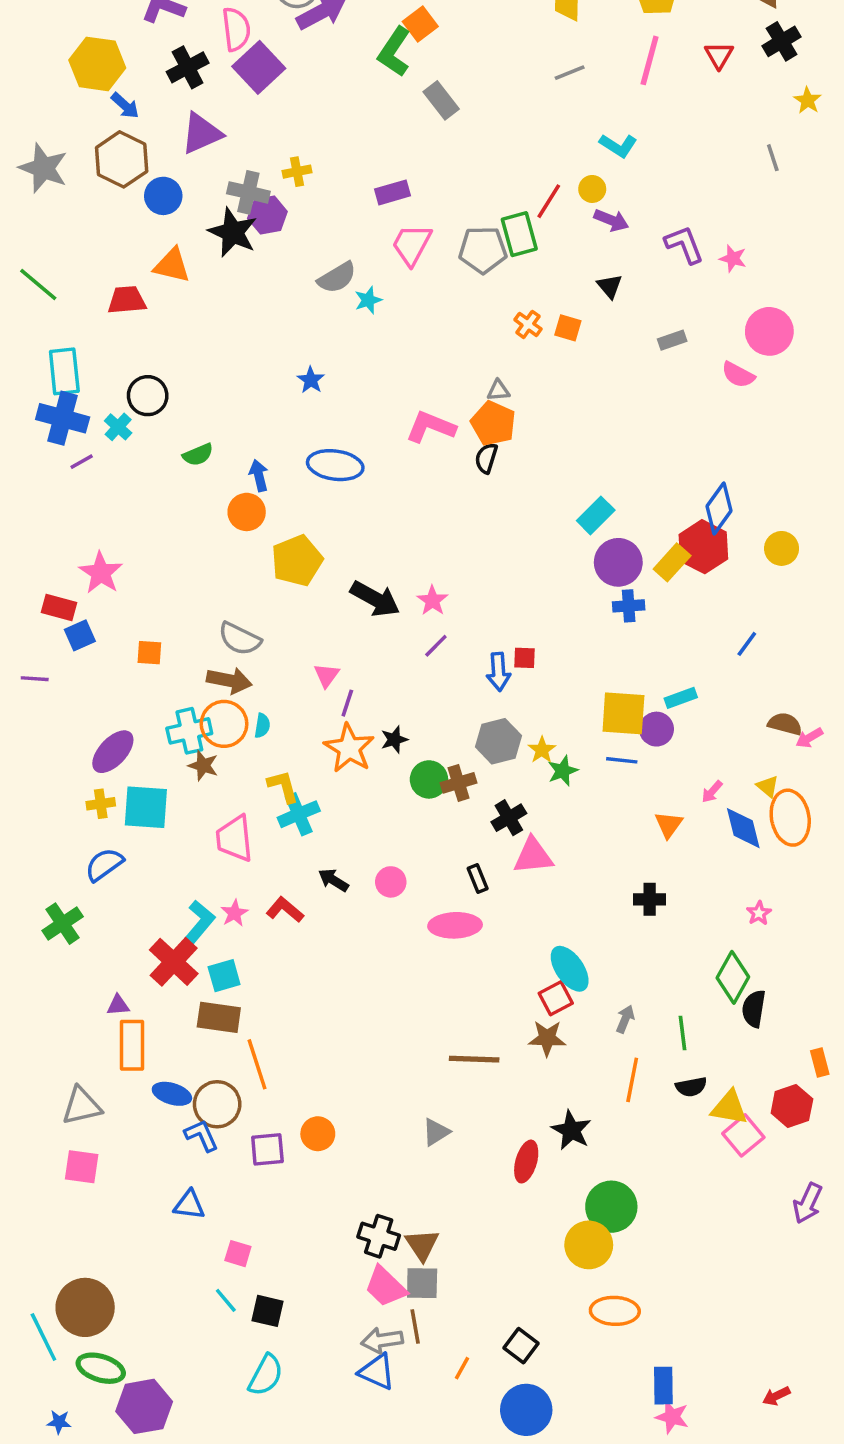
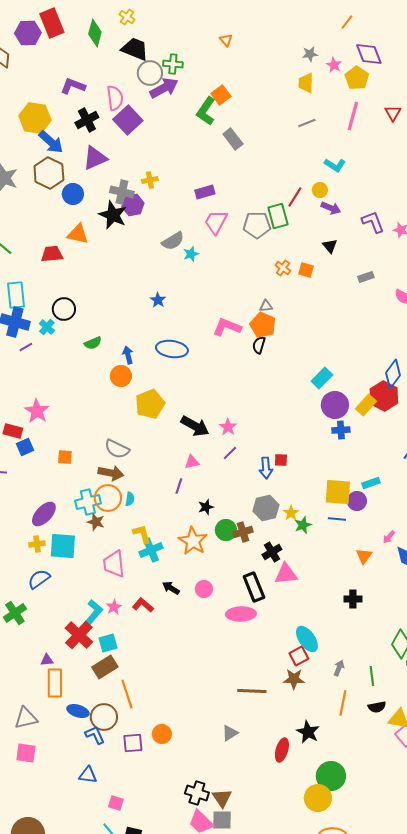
blue arrow: (125, 106) -> (51, 142), size x1.5
pink triangle: (326, 675) -> (192, 462), moved, turned 42
orange star: (349, 748) -> (193, 541), moved
black rectangle: (478, 878) -> (254, 587), size x1.8
brown rectangle: (219, 1017) -> (105, 667), turned -40

